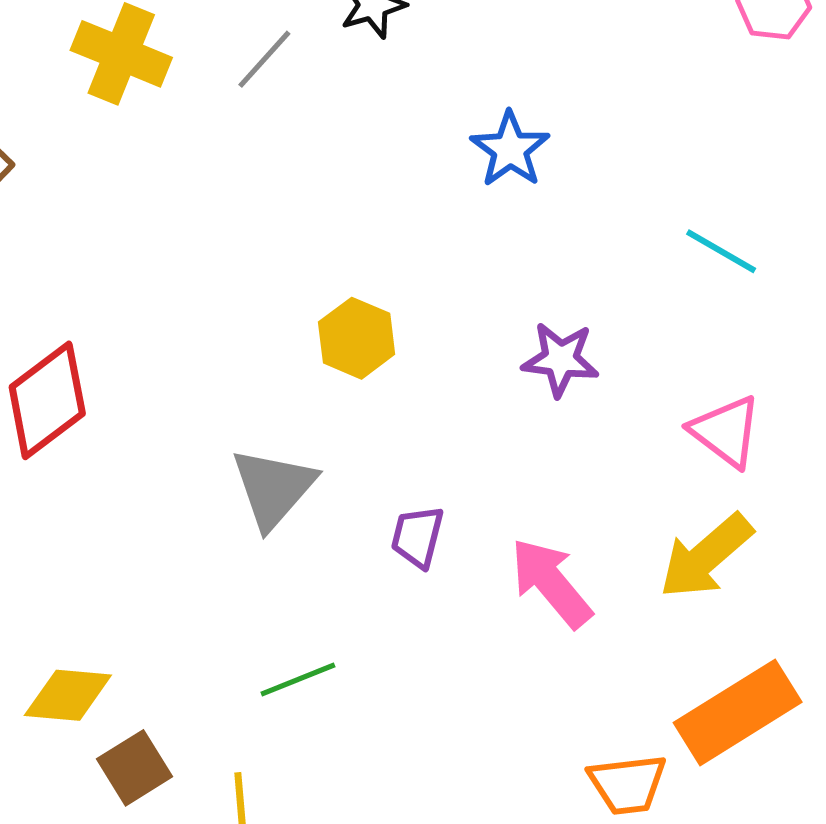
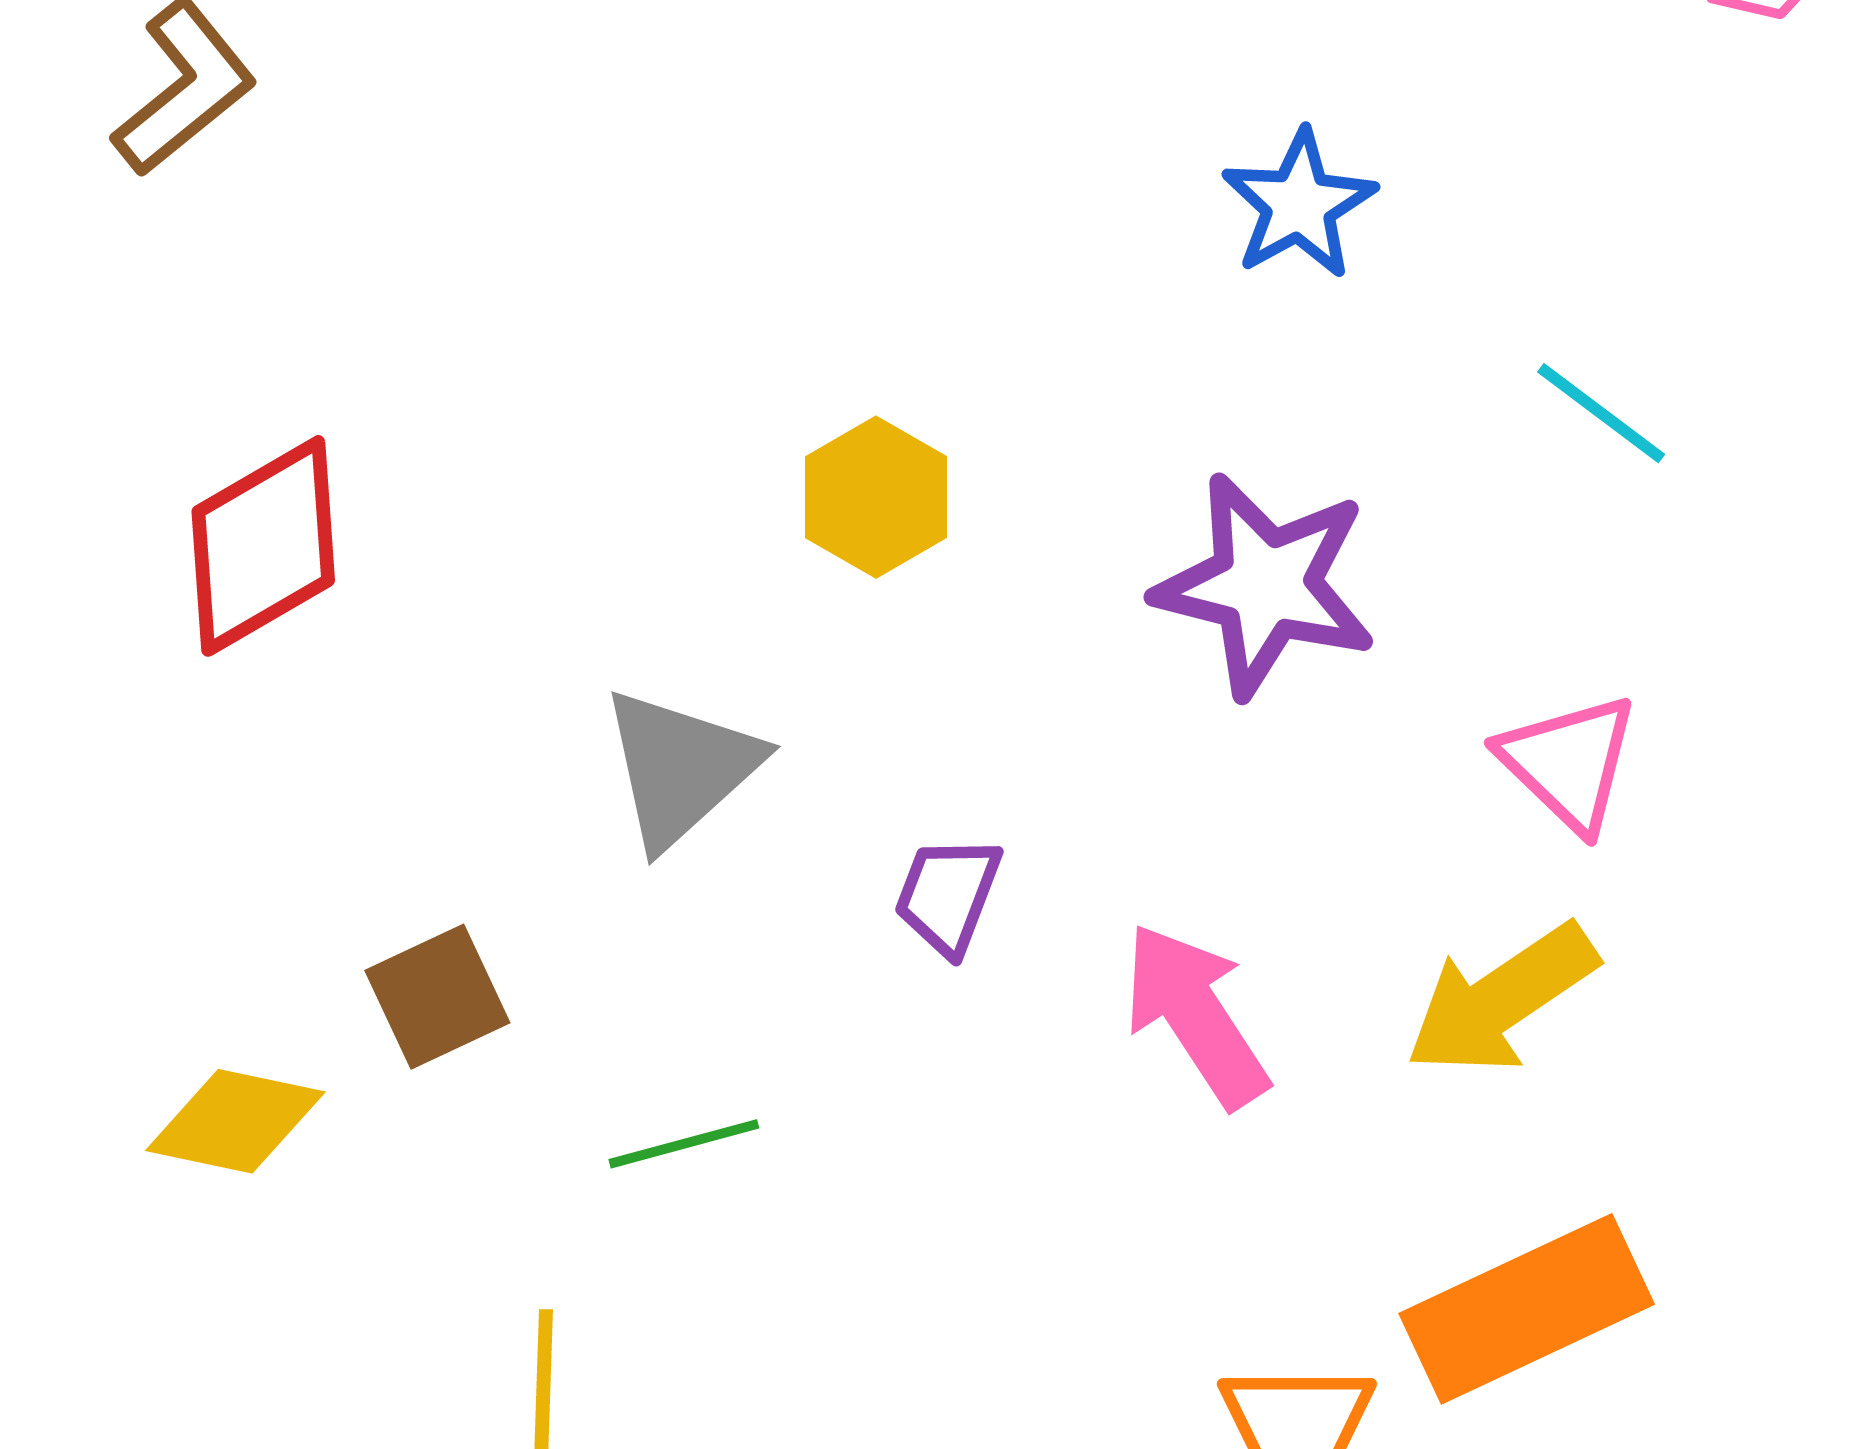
blue star: (510, 149) -> (1299, 205), moved
purple star: (560, 359) -> (1265, 585), size x1.5
brown square: (135, 768) -> (437, 997), moved

